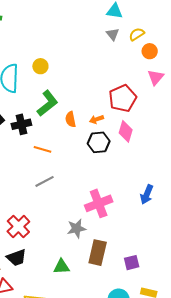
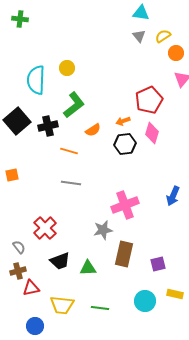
orange semicircle: (71, 119) -> (93, 130), moved, turned -112
gray line: (44, 181) -> (71, 183), turned 36
black trapezoid: (16, 258) -> (60, 261), moved

